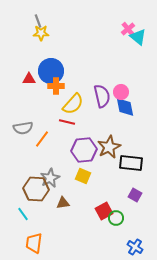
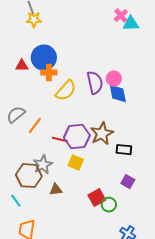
cyan triangle: (138, 37) -> (131, 24), turned -42
red line: (67, 122) -> (60, 140), moved
gray semicircle: (23, 128) -> (16, 115), turned 150
black rectangle: (131, 163) -> (124, 150), size x0.7

